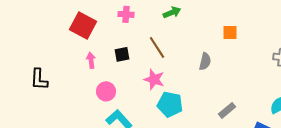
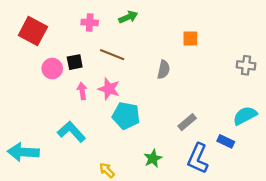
pink cross: (126, 14) -> (90, 22), moved
brown line: (157, 47) -> (112, 55), turned -35
pink arrow: (91, 60) -> (82, 91), moved
pink circle: (106, 91) -> (52, 69), moved

